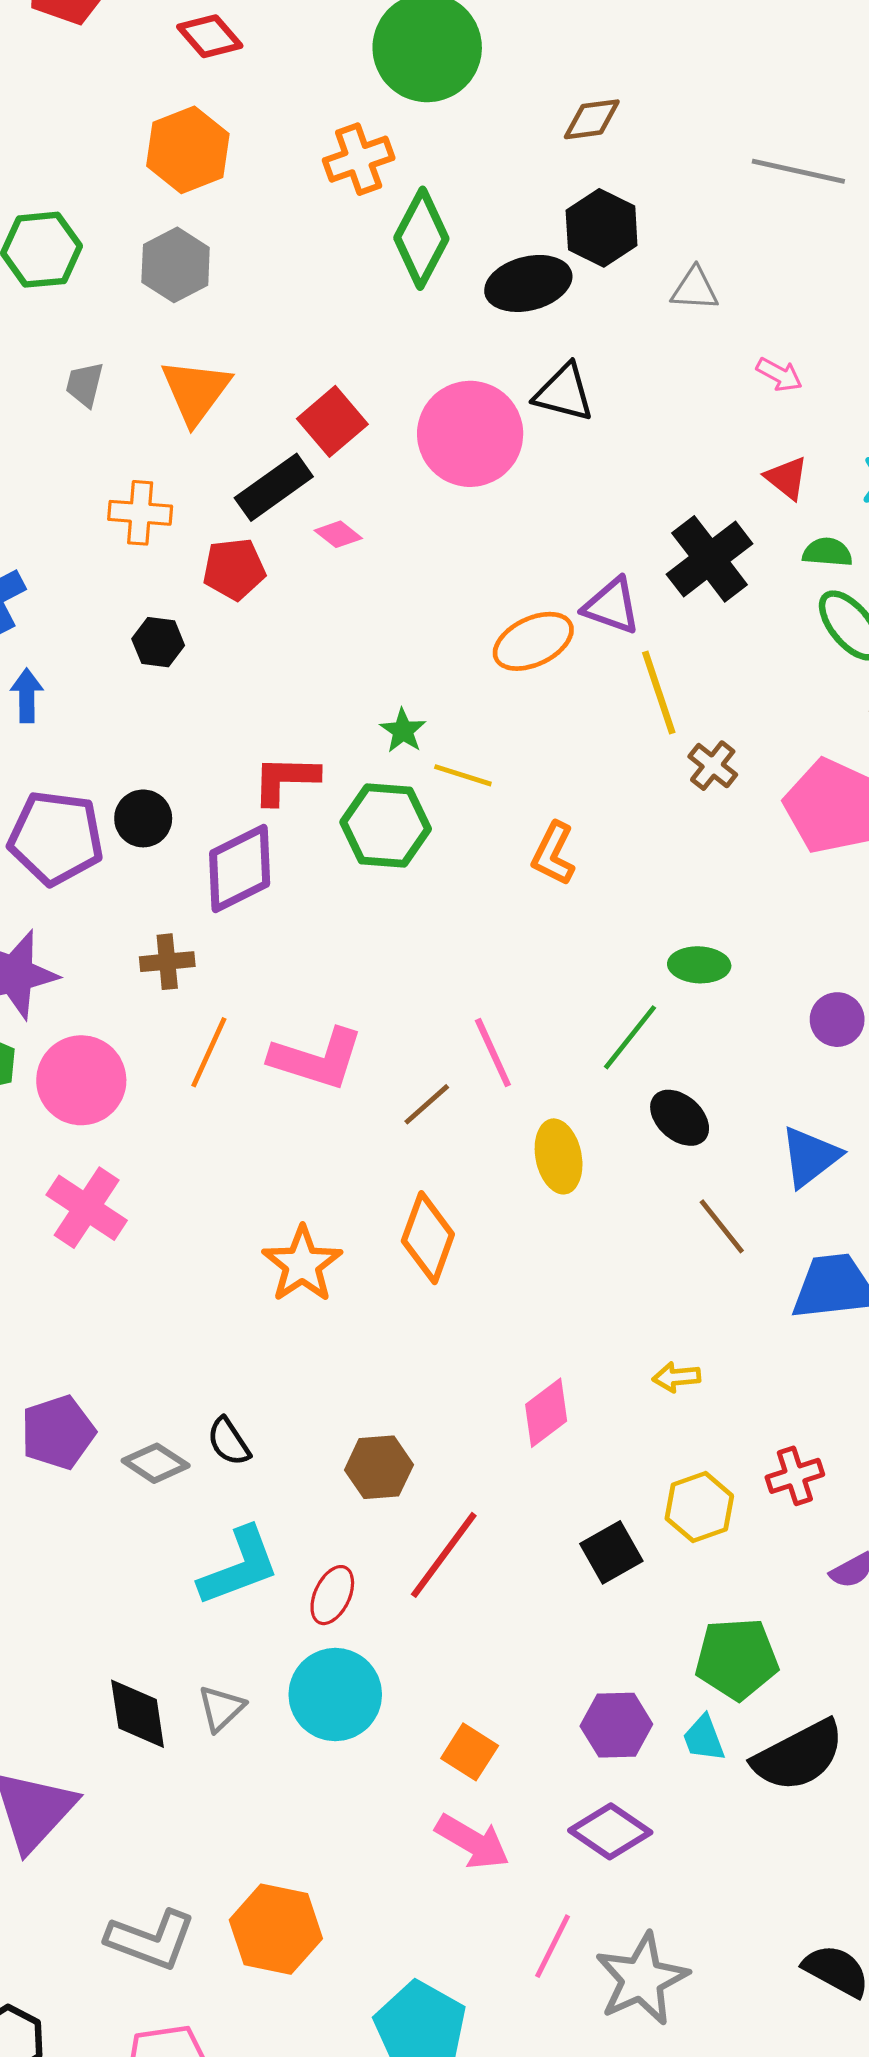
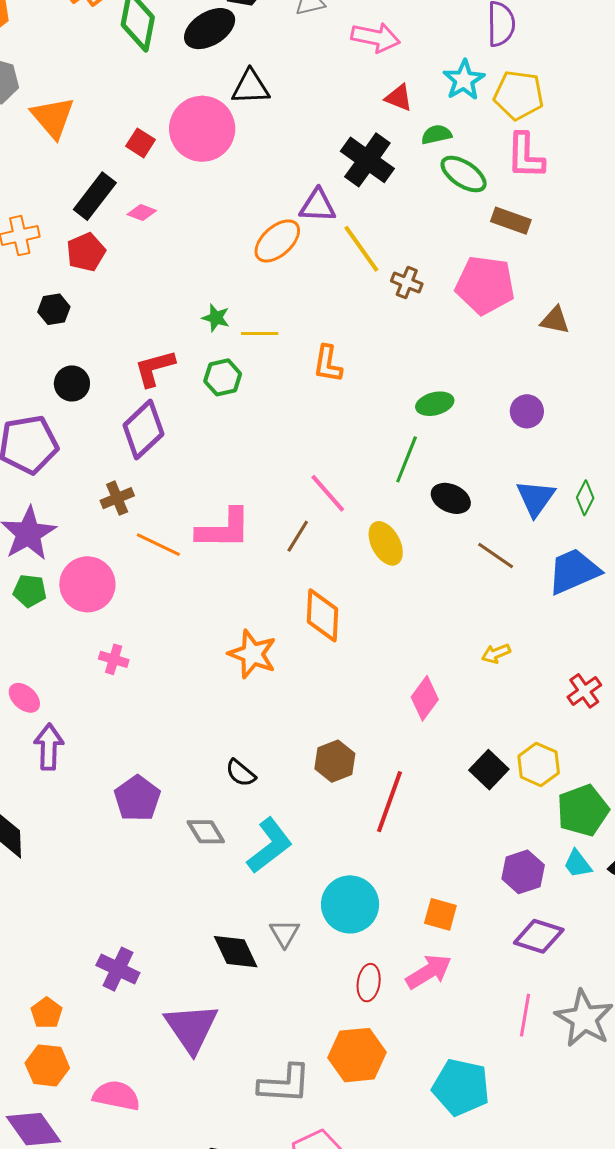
pink arrow: (779, 375) -> (376, 37), size x1.6
orange triangle: (196, 391) -> (53, 117), moved
red square: (332, 421) -> (141, 143), moved, size x0.7
black circle: (143, 818) -> (72, 383), moved
green hexagon: (386, 825) -> (223, 377), size x0.7
orange line: (209, 1052) -> (158, 545), turned -72
pink cross: (87, 1208) -> (114, 659), size x0.6
gray diamond: (156, 1463) -> (206, 832), moved, turned 42
yellow hexagon: (699, 1507) -> (539, 764), moved
red ellipse: (332, 1595) -> (369, 983), moved
pink arrow: (472, 1842) -> (429, 972), moved, turned -45

